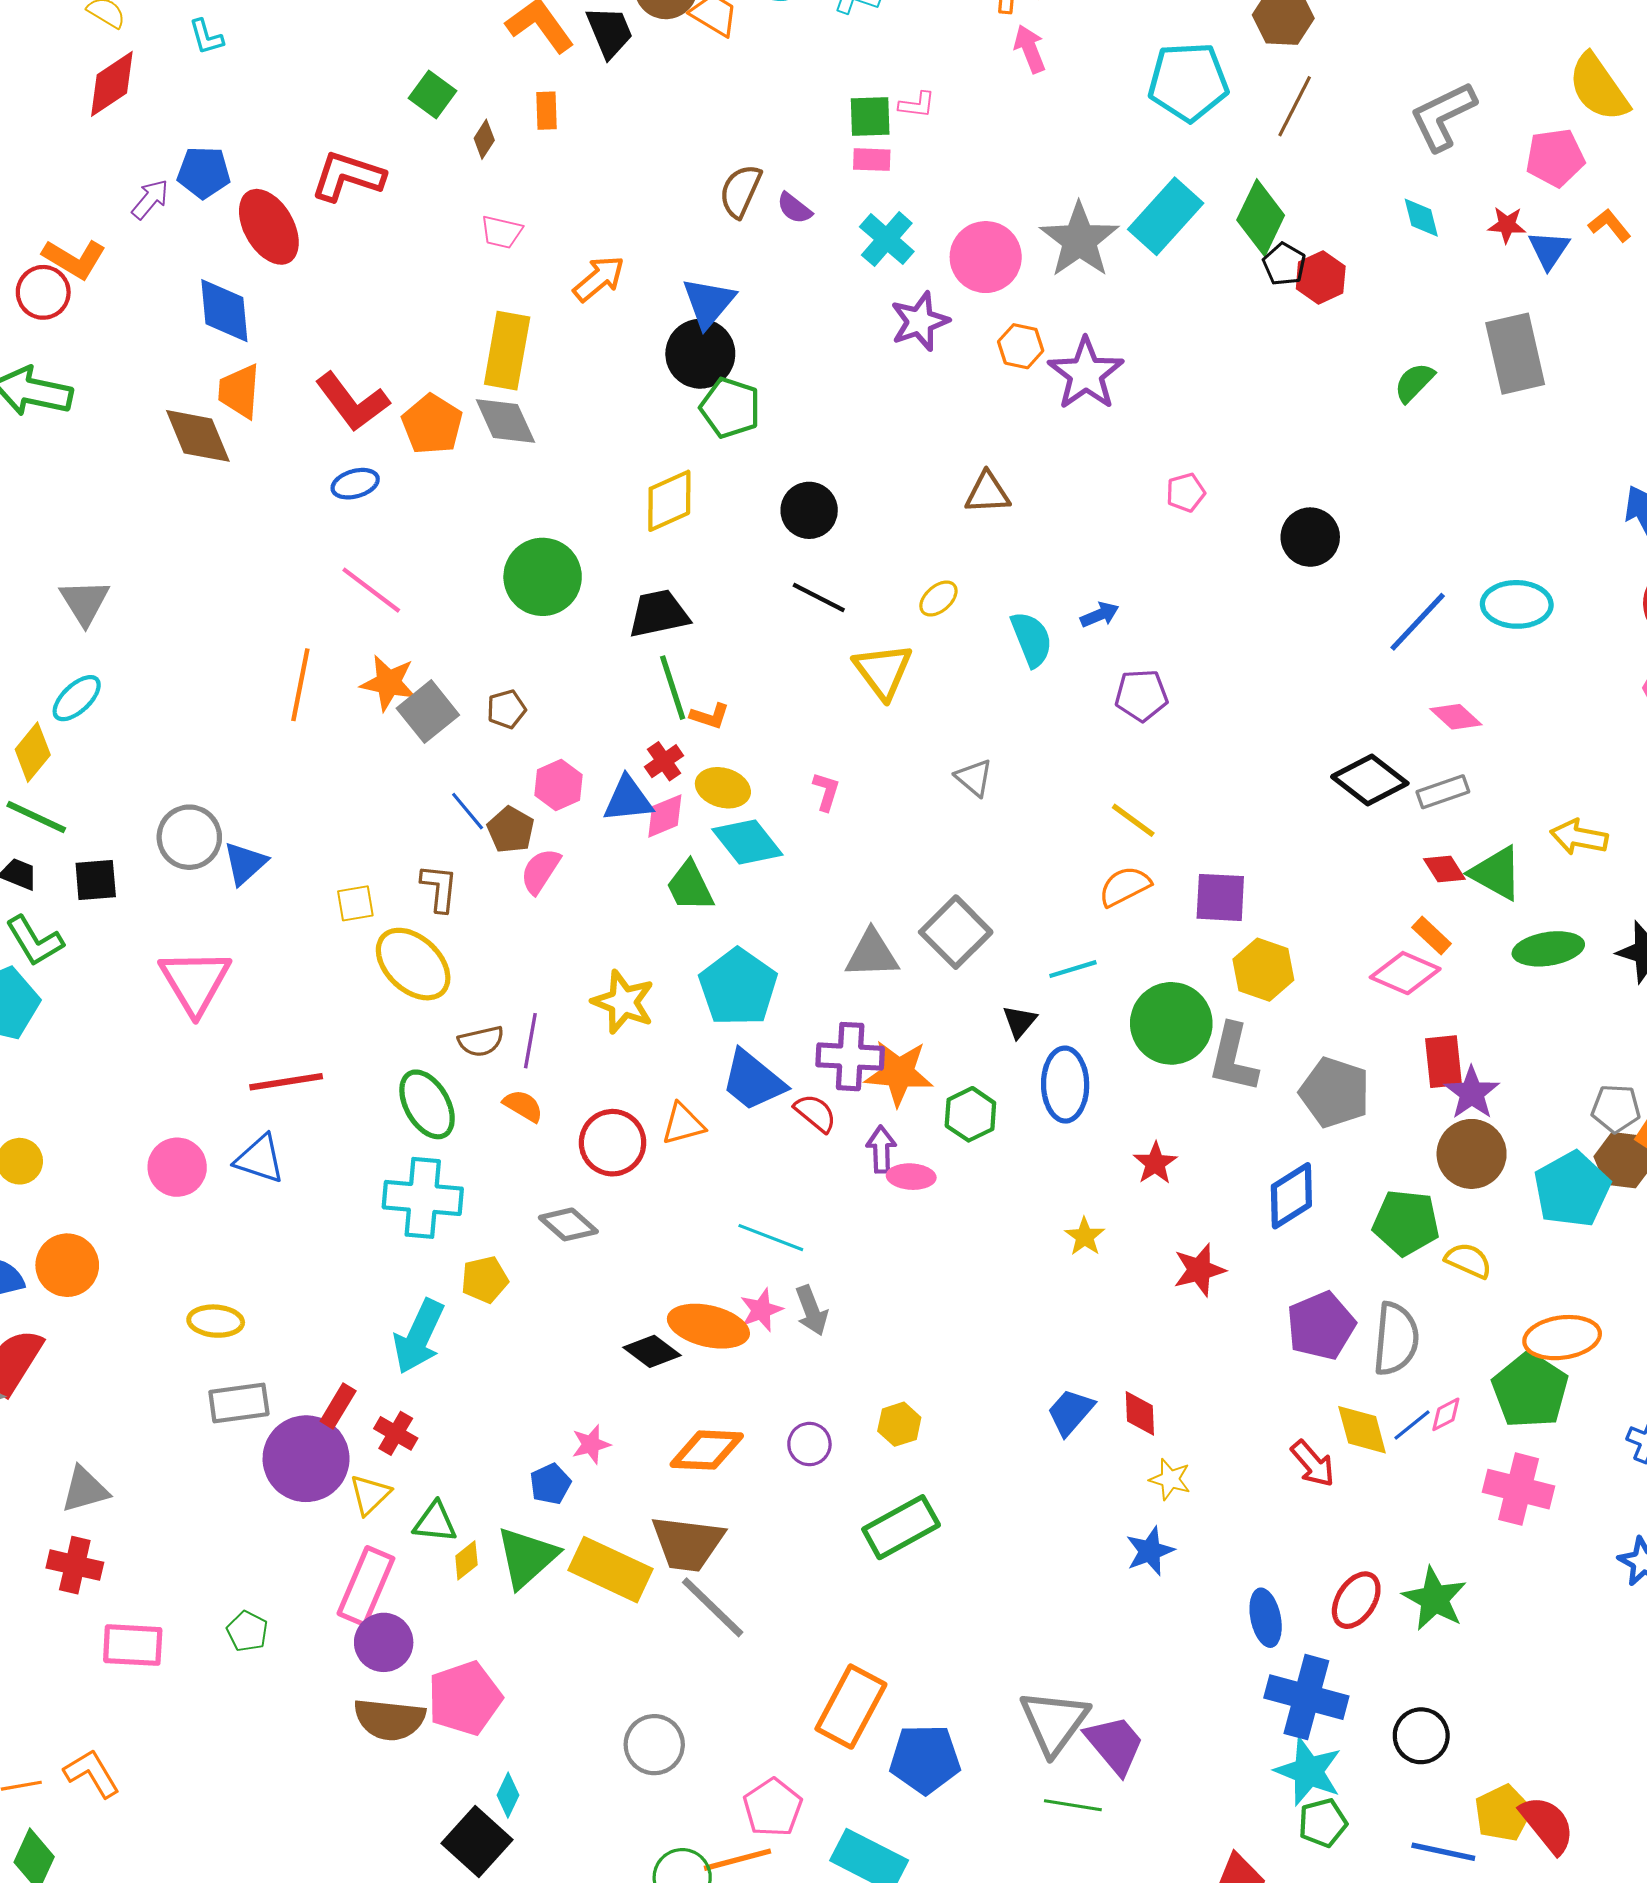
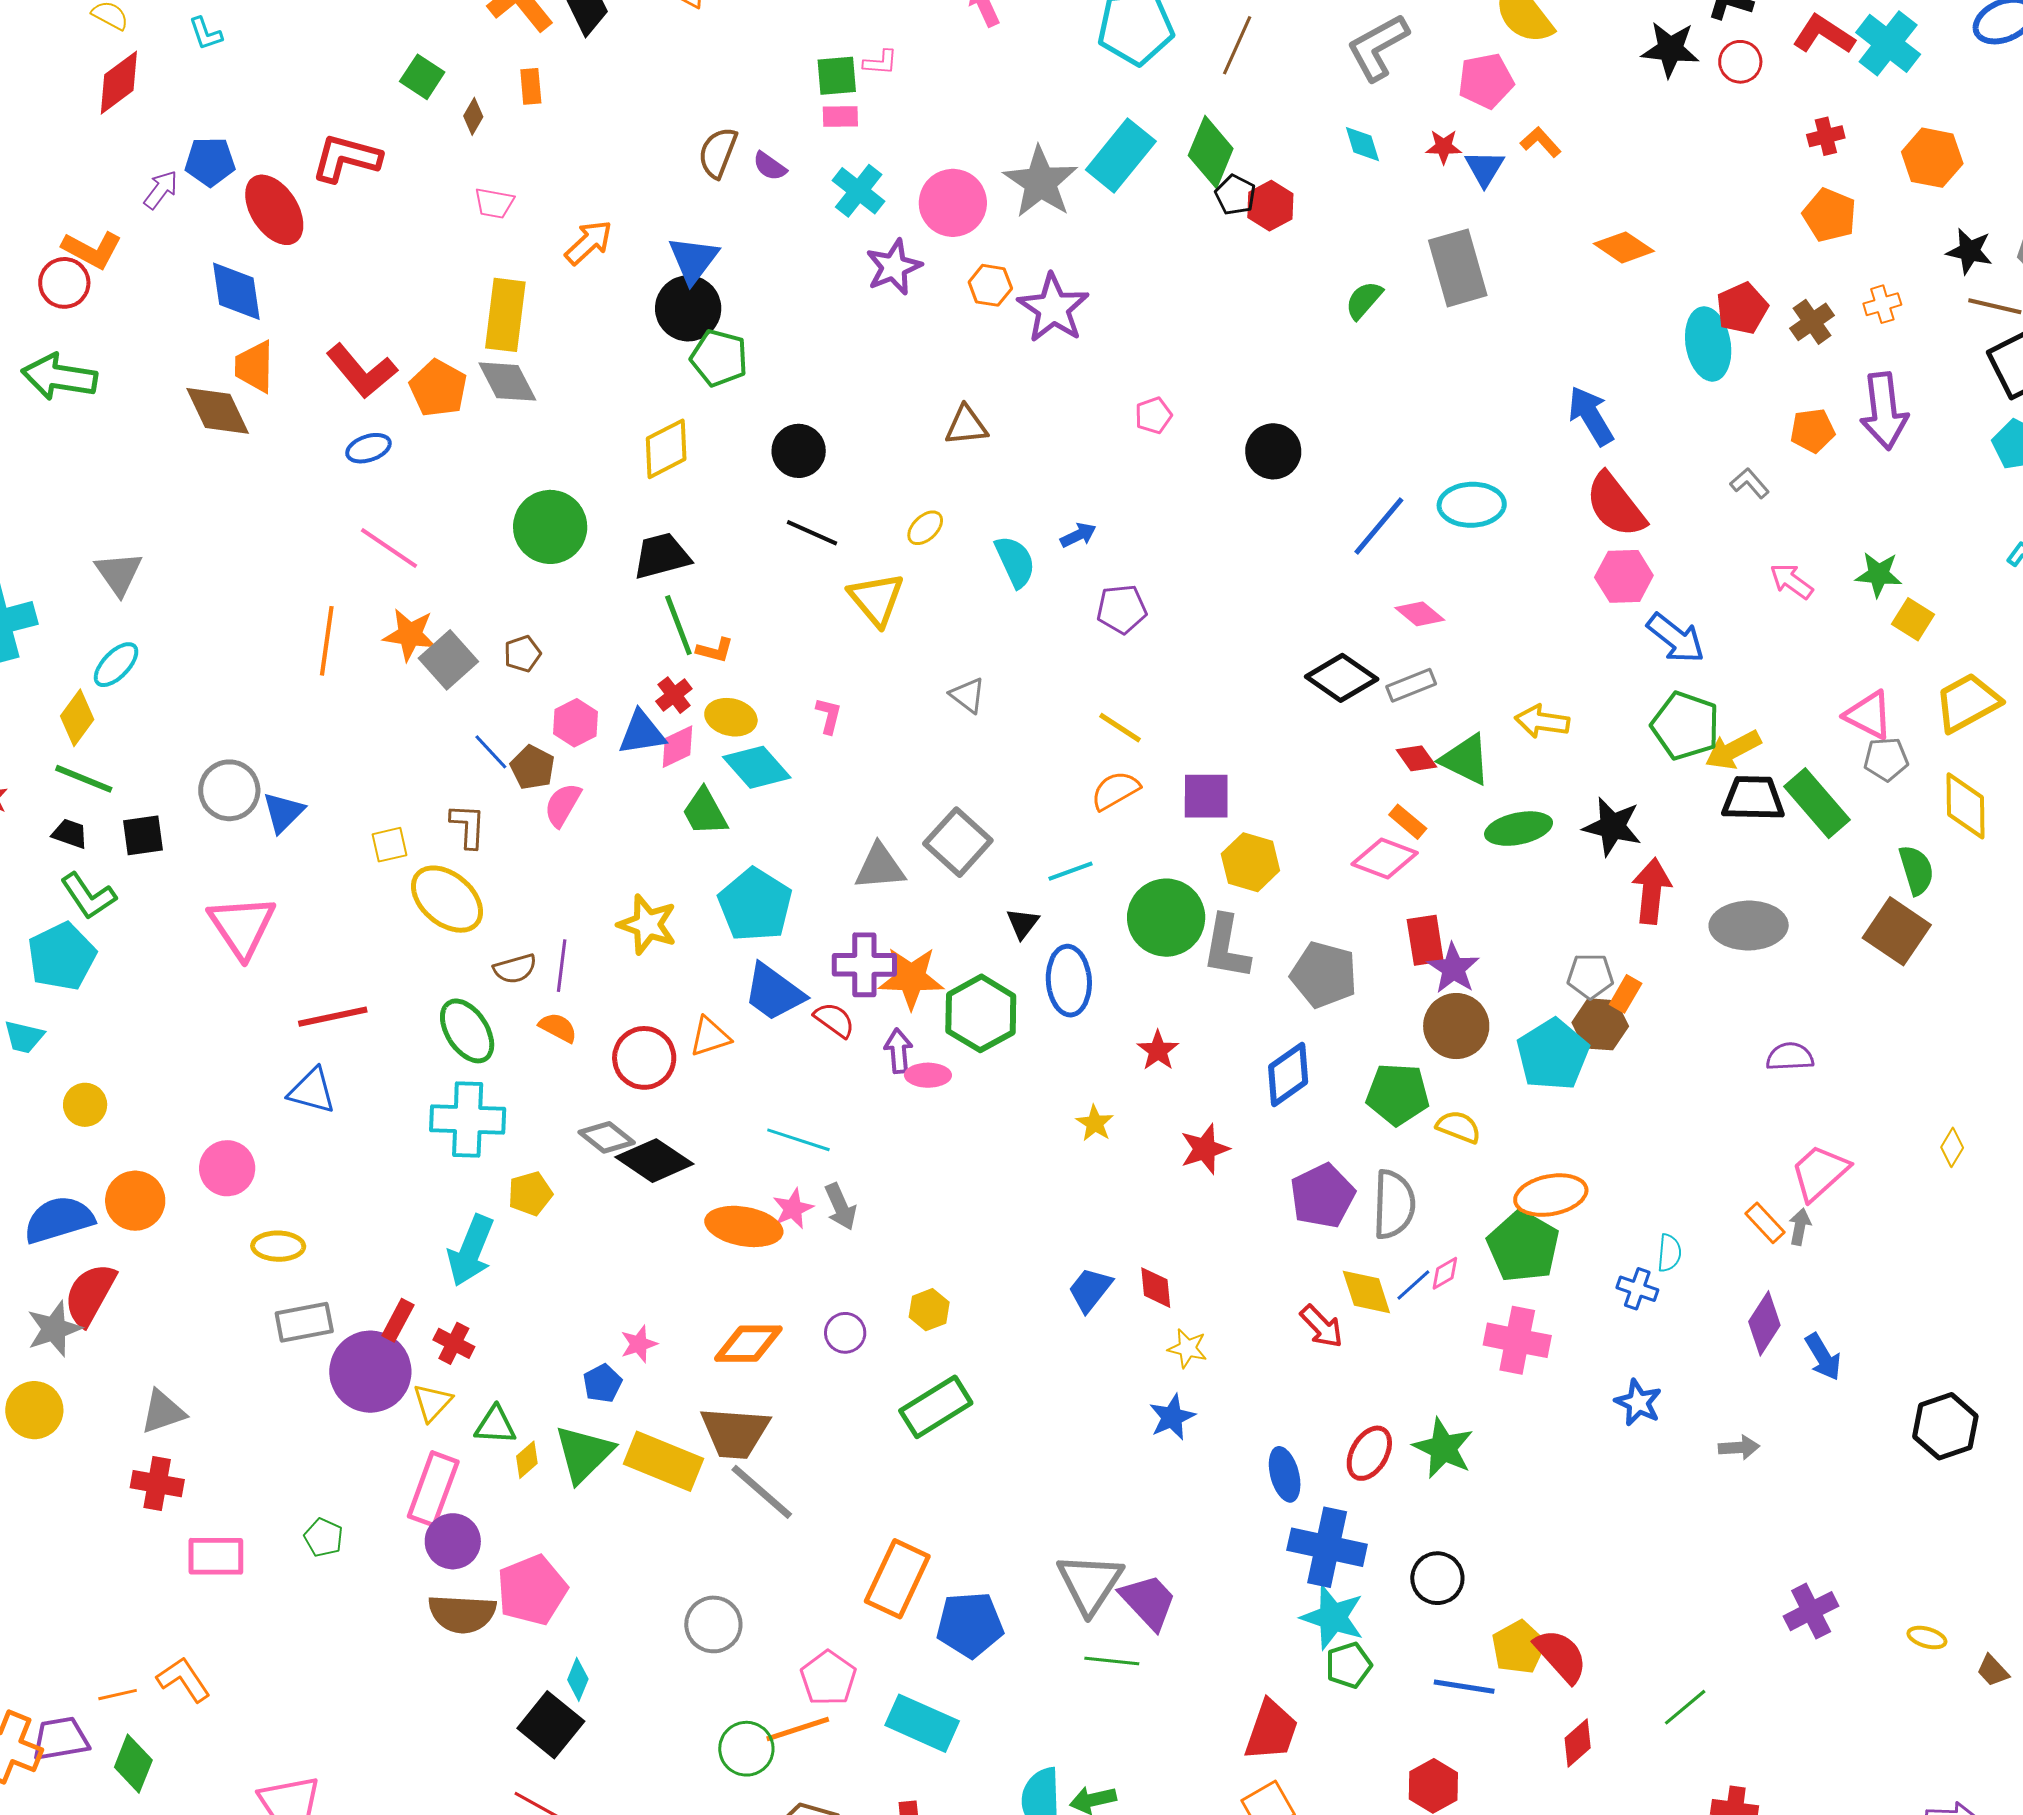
green hexagon: (970, 1114) -> (981, 1013), size x1.5
pink circle: (177, 1167) -> (227, 1168), moved
black diamond: (652, 1351) -> (654, 1161), moved, size x1.4

